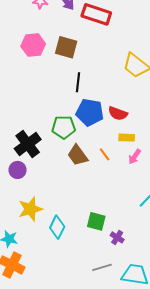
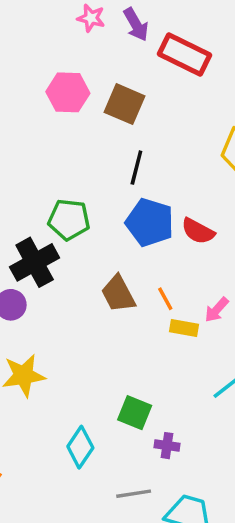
green pentagon: (64, 127) -> (69, 220), moved
yellow rectangle: (127, 138) -> (184, 328), moved
cyan diamond: (57, 227) -> (80, 447), moved
purple cross: (117, 237) -> (167, 446), turned -32

